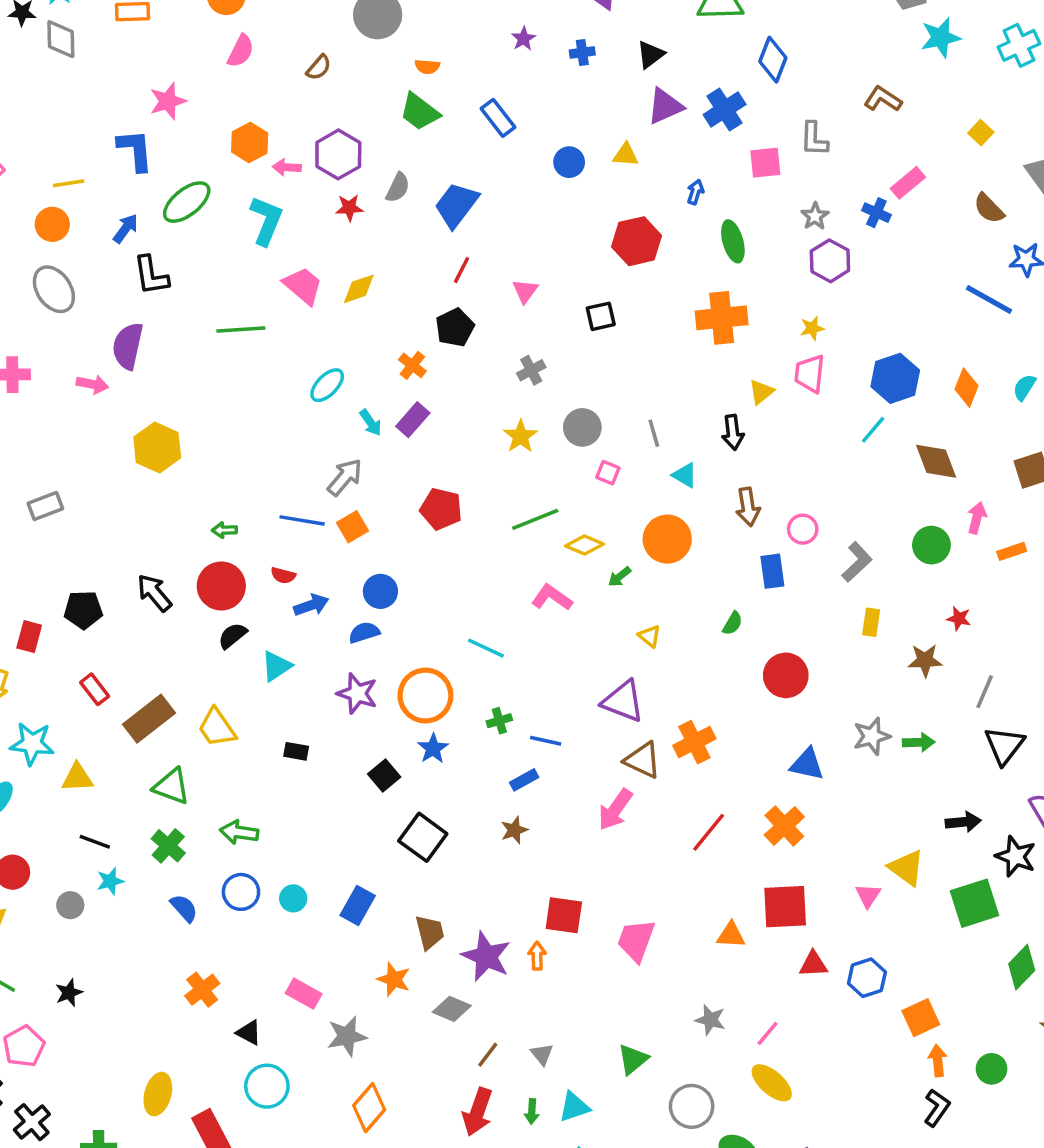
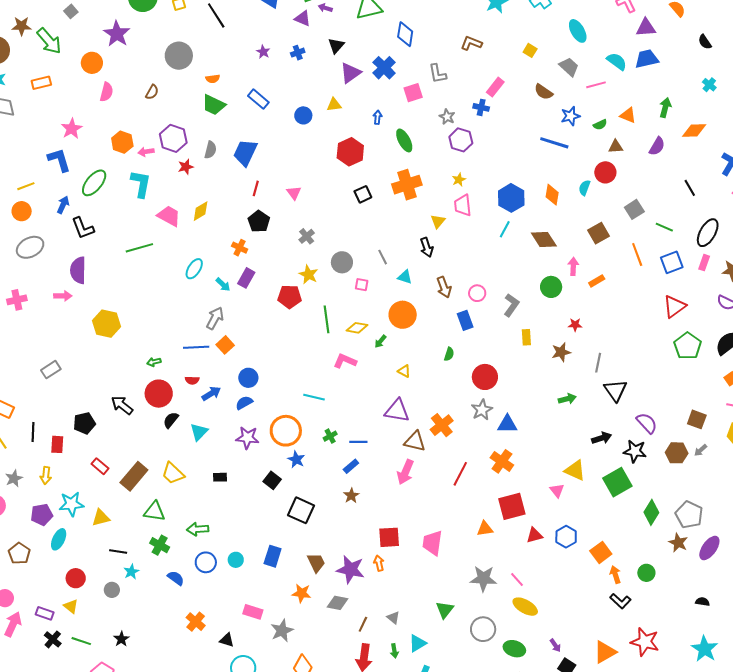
gray ellipse: (54, 289) -> (30, 247), turned -72
black square: (601, 316) -> (363, 194), moved
red pentagon: (441, 509) -> (290, 297), moved
green line: (535, 519) -> (326, 319), turned -64
gray star: (872, 736) -> (482, 410), moved
gray star: (710, 1020) -> (483, 579), size x1.5
pink line: (767, 1034) -> (517, 579), turned -70
black L-shape: (937, 1108) -> (620, 601), turned 110

